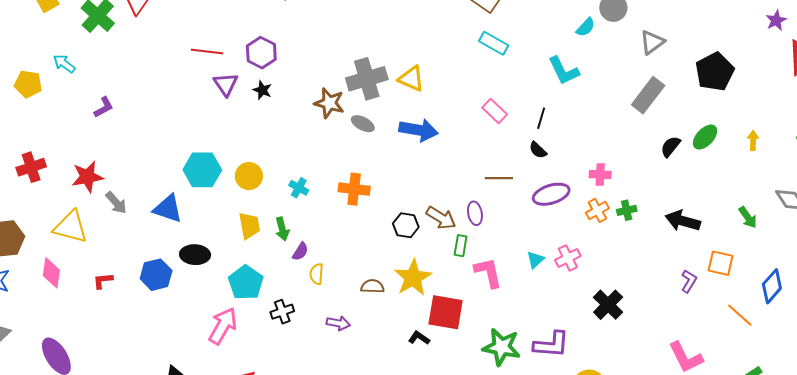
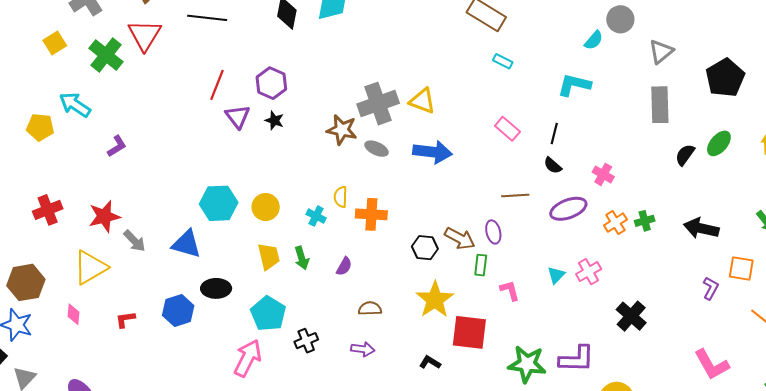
cyan rectangle: (494, 43) -> (503, 61), size x0.7
red line: (207, 51) -> (217, 85), turned -72
cyan arrow: (64, 64) -> (75, 105), size x1.4
cyan L-shape: (564, 71) -> (574, 85), turned 132
gray rectangle: (648, 95) -> (660, 105), turned -36
pink cross: (600, 174) -> (603, 174), moved, turned 30
yellow triangle: (71, 227) -> (90, 267), turned -42
purple semicircle: (300, 252) -> (344, 266), moved
pink diamond: (51, 273) -> (74, 314), size x0.7
pink L-shape: (488, 273) -> (510, 290), size x0.7
yellow semicircle: (317, 274) -> (341, 197), moved
brown semicircle: (372, 286) -> (370, 309), moved
black L-shape: (419, 338) -> (430, 362), moved

